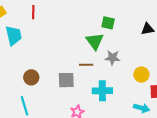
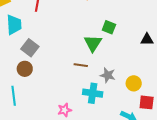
gray star: (112, 58) -> (108, 75), moved
gray square: (66, 80) -> (30, 48), moved, turned 30

